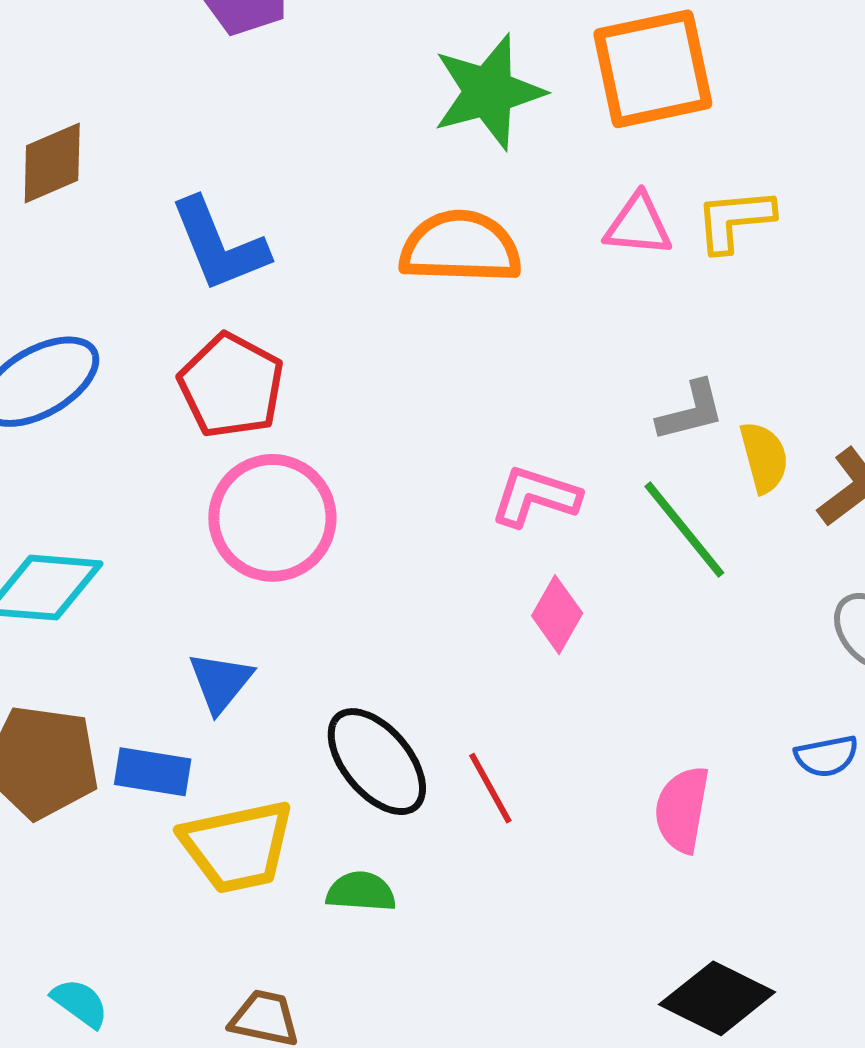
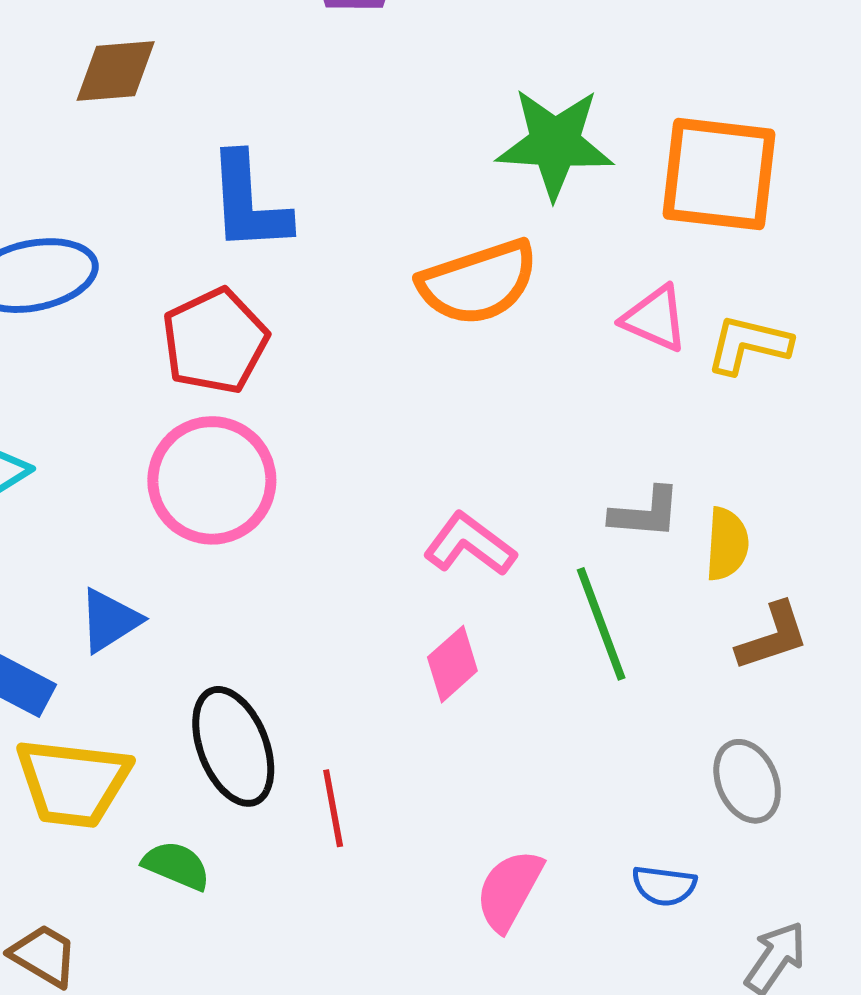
orange semicircle: (460, 247) -> (478, 282), turned 141
yellow semicircle: (764, 457) -> (727, 544), moved

